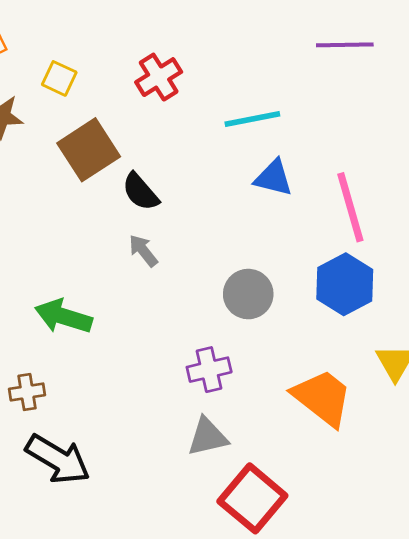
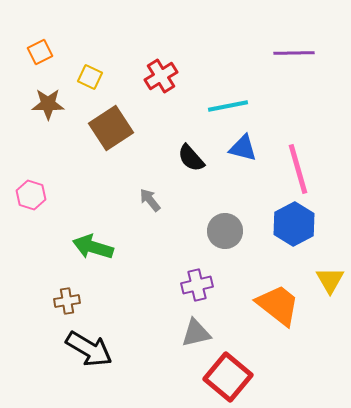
black semicircle: (140, 192) -> (191, 158), moved

